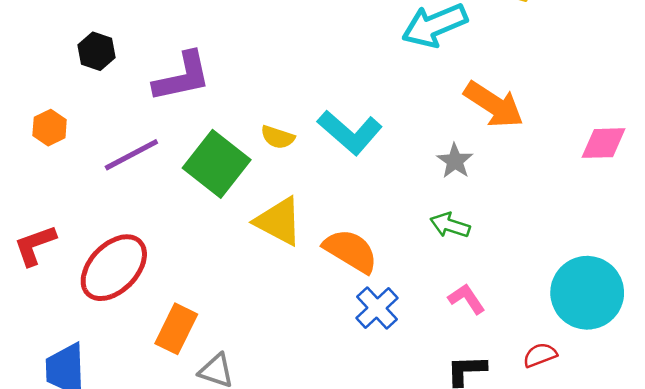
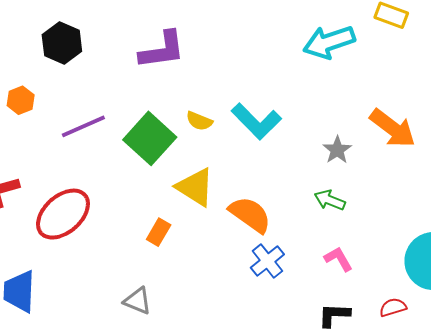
black hexagon: (97, 51) -> (62, 43), size x1.4
purple L-shape: (182, 77) -> (162, 50), moved
orange arrow: (494, 105) -> (393, 128), moved
orange rectangle: (176, 329) -> (159, 232), moved, size x0.7

